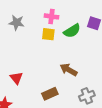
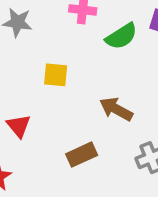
yellow square: (48, 34) -> (56, 75), moved

